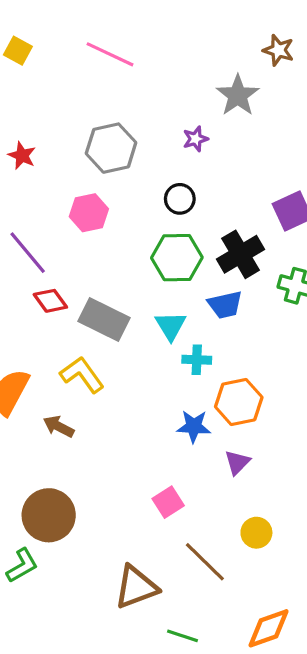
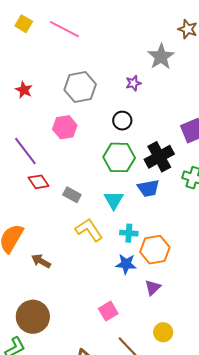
pink line: (110, 54) -> (64, 29), moved
gray rectangle: (104, 320) -> (72, 195), size x0.6
cyan cross: (197, 360) -> (129, 233), moved
yellow L-shape: (82, 375) -> (89, 230), moved

